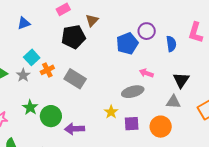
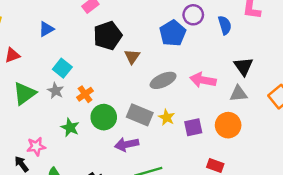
brown triangle: (92, 20) -> (132, 57), moved
orange cross: (47, 70) -> (85, 94), moved
pink arrow: (146, 73) -> (203, 80), moved, size x1.5
gray rectangle: (75, 79) -> (140, 115), moved
gray ellipse: (133, 92) -> (163, 80), moved
green circle: (51, 116) -> (104, 117), moved

